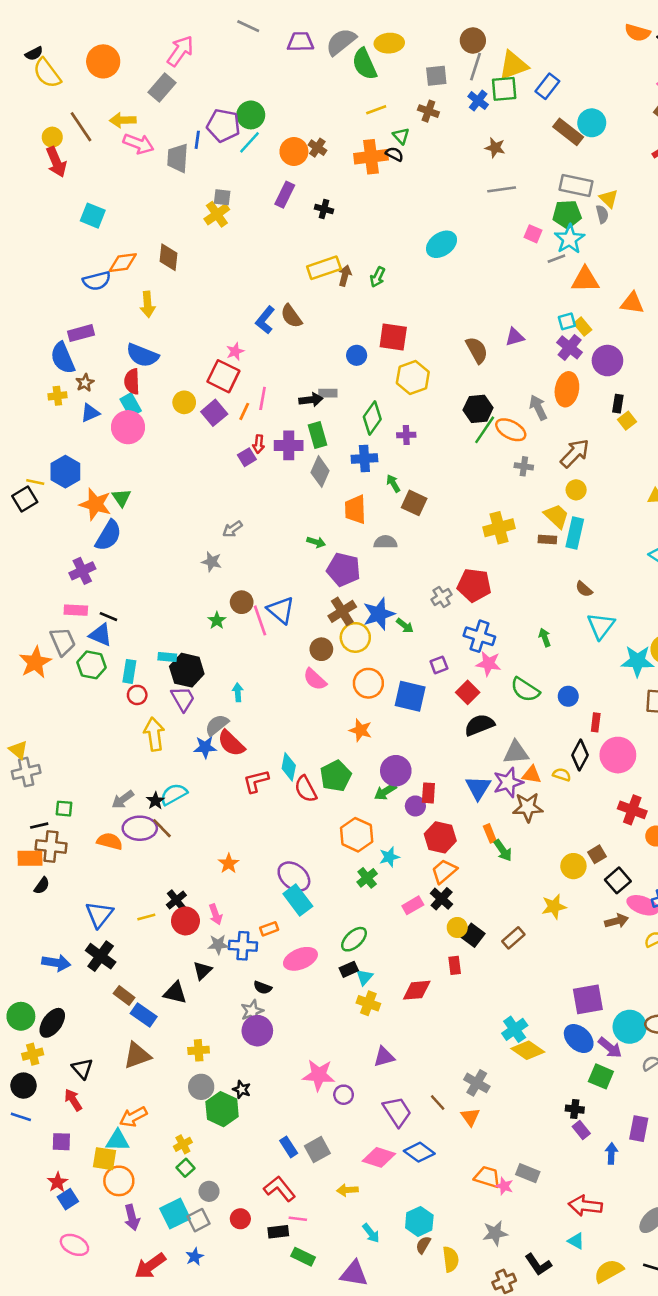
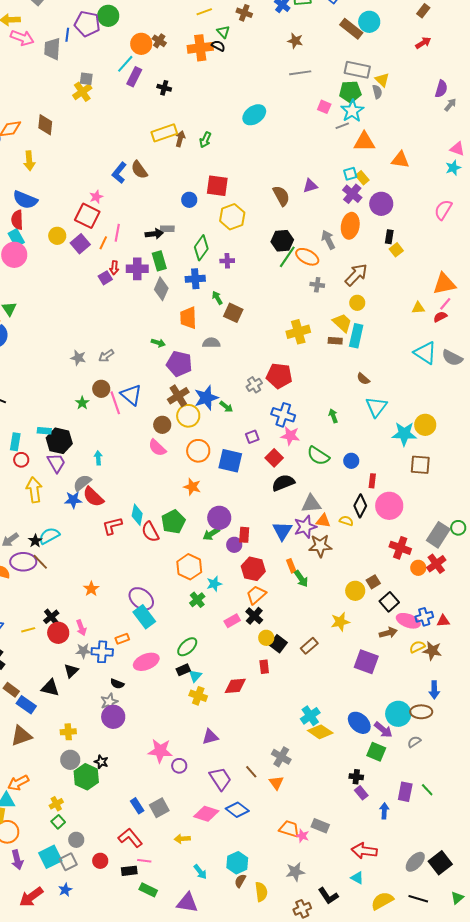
cyan line: (249, 142) -> (125, 64), moved
gray arrow: (233, 529) -> (106, 356), moved
purple square: (588, 999) -> (366, 662), moved, turned 30

